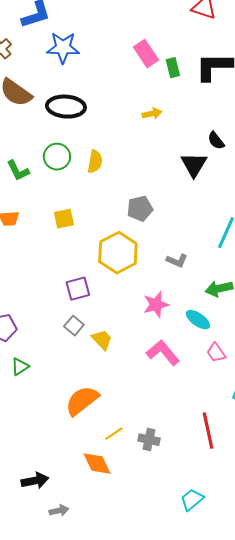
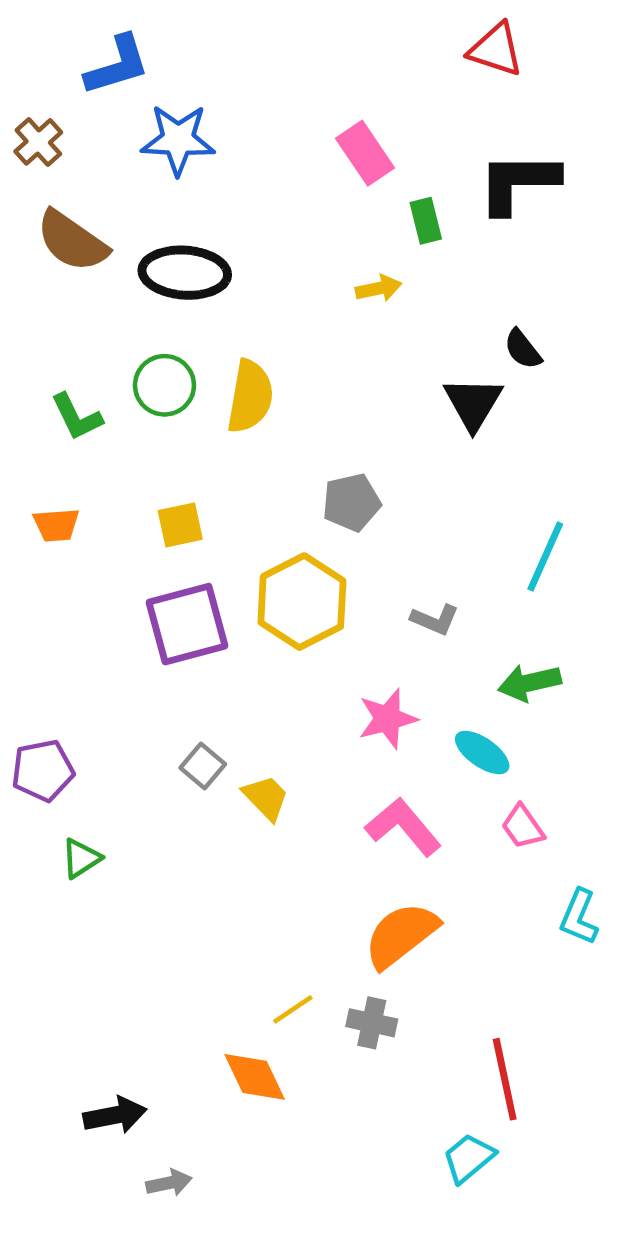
green rectangle: (173, 68) -> (426, 221), moved
yellow semicircle: (95, 162) -> (250, 397), size x1.4
purple square: (78, 289) -> (187, 624), moved, size x1.5
orange semicircle: (82, 401) -> (401, 935), moved
red line: (208, 431) -> (505, 1079), moved

